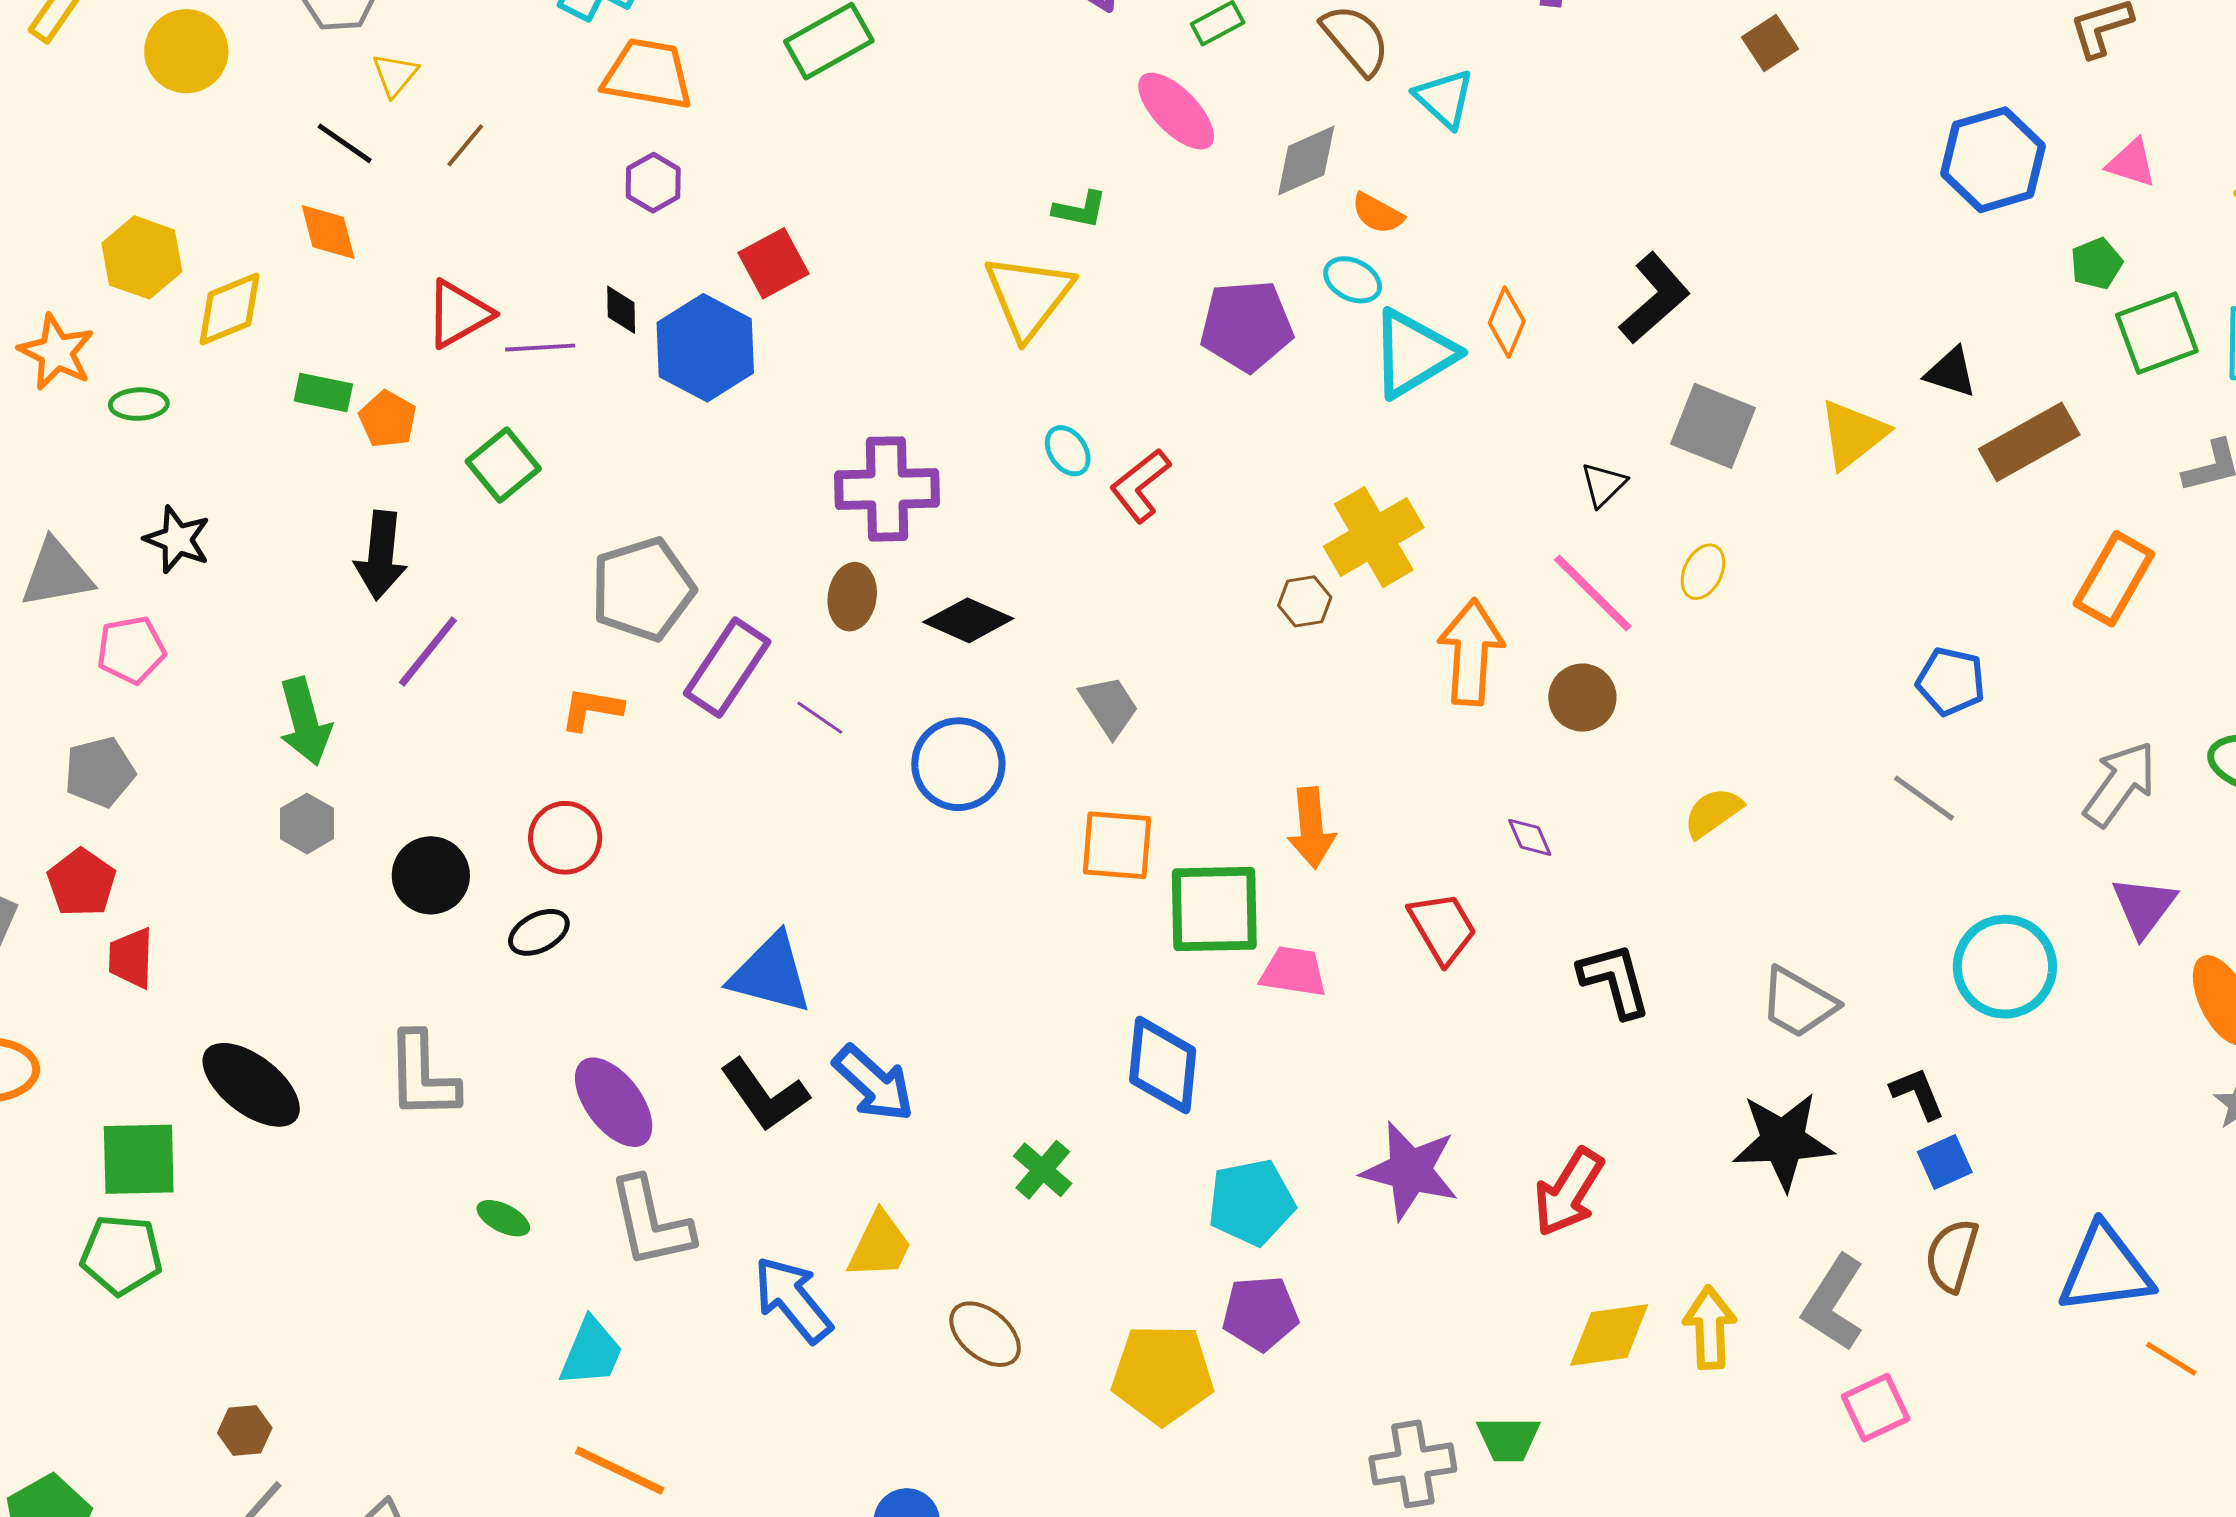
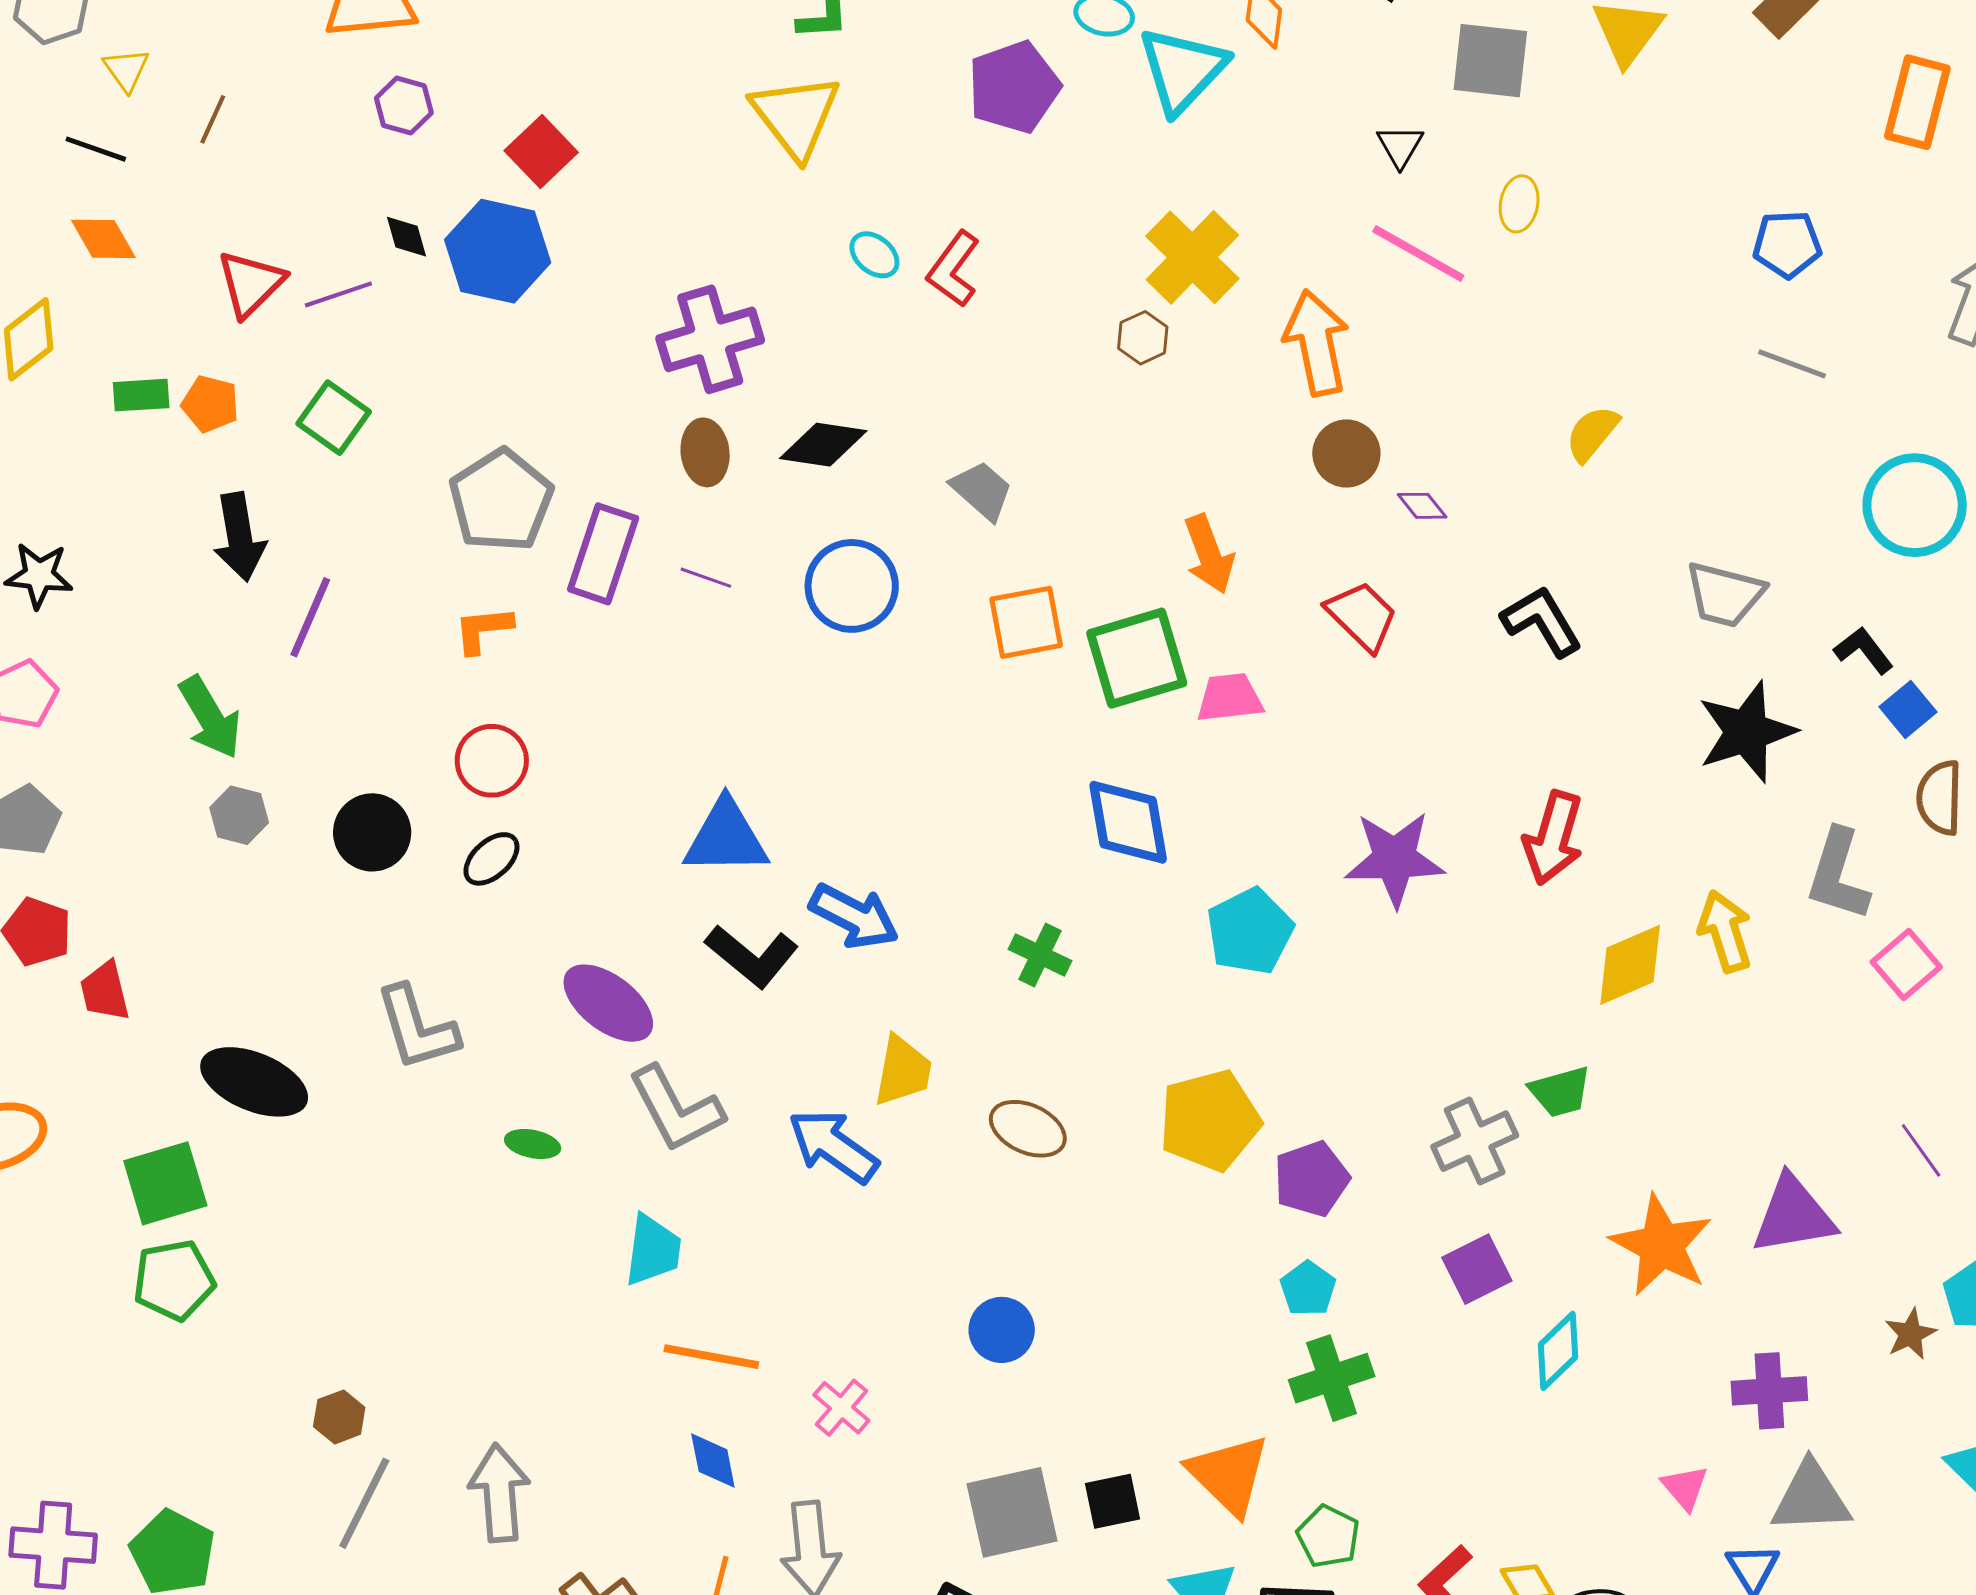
brown circle: (1582, 698) -> (1346, 453), moved
purple pentagon: (1260, 1313) -> (1312, 1179), moved

